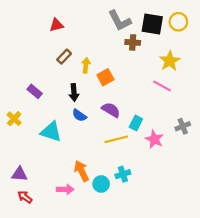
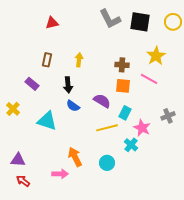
yellow circle: (178, 22) -> (173, 22), moved
brown cross: (133, 42) -> (122, 65), moved
brown rectangle: (64, 57) -> (47, 60), moved, turned -32
orange square: (105, 77) -> (123, 86), moved, turned 35
cyan cross: (123, 174) -> (131, 145), moved, turned -32
cyan circle: (101, 184) -> (107, 163), moved

